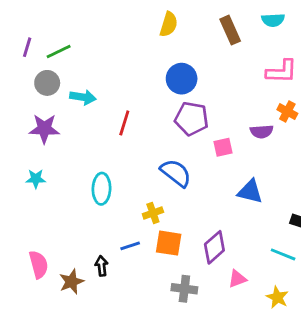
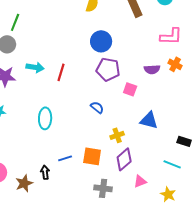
green line: (59, 51) -> (15, 22), turned -42
cyan arrow: (83, 97) -> (35, 67), moved
purple semicircle: (262, 132) -> (152, 69), moved
pink square: (223, 147) -> (130, 89), turned 32
blue semicircle: (176, 173) -> (97, 107), size x0.6
yellow cross: (153, 213) -> (117, 135), moved

